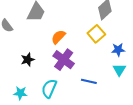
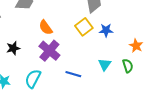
orange semicircle: (58, 37) -> (46, 27), turned -84
blue star: (118, 50) -> (106, 30), moved

